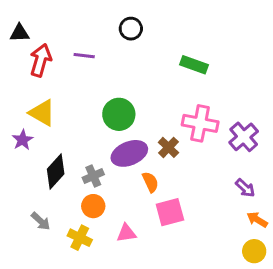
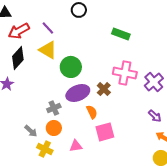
purple line: (84, 56) -> (48, 28), turned 40
red arrow: (41, 60) -> (19, 31), turned -135
yellow triangle: (42, 113) -> (48, 50), moved
black diamond: (56, 171) -> (18, 58), moved
gray arrow: (41, 221) -> (31, 131), moved

